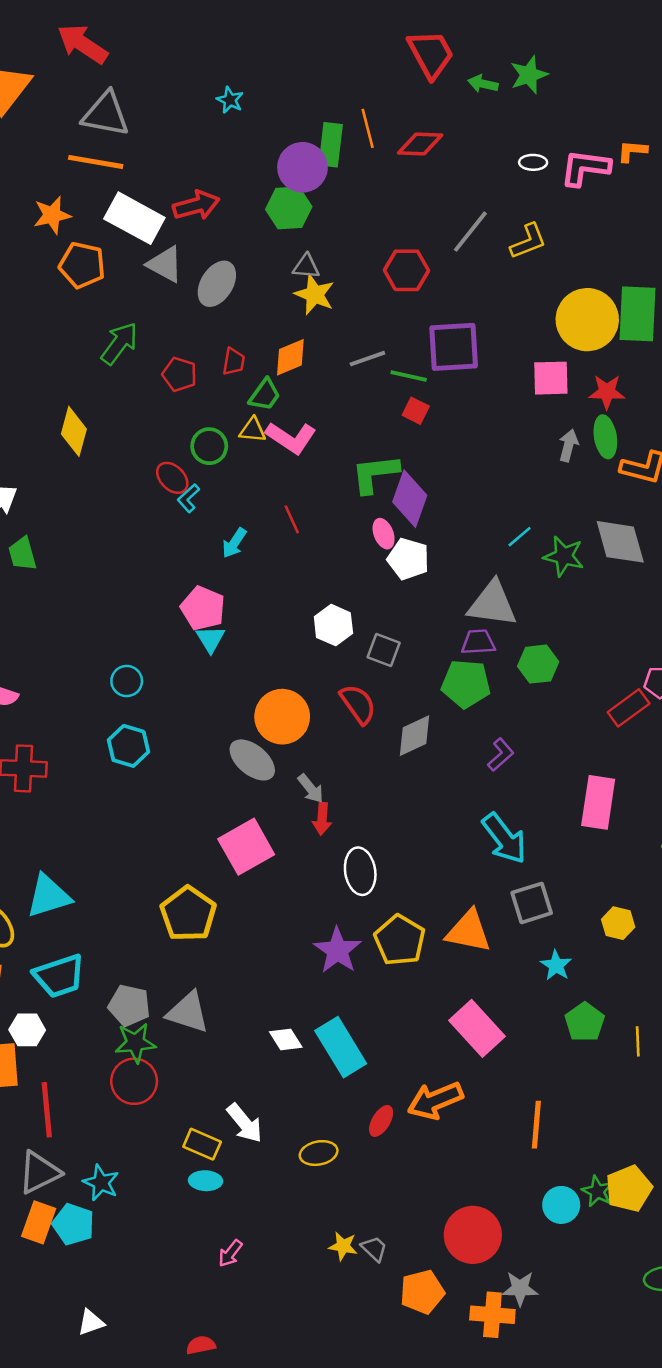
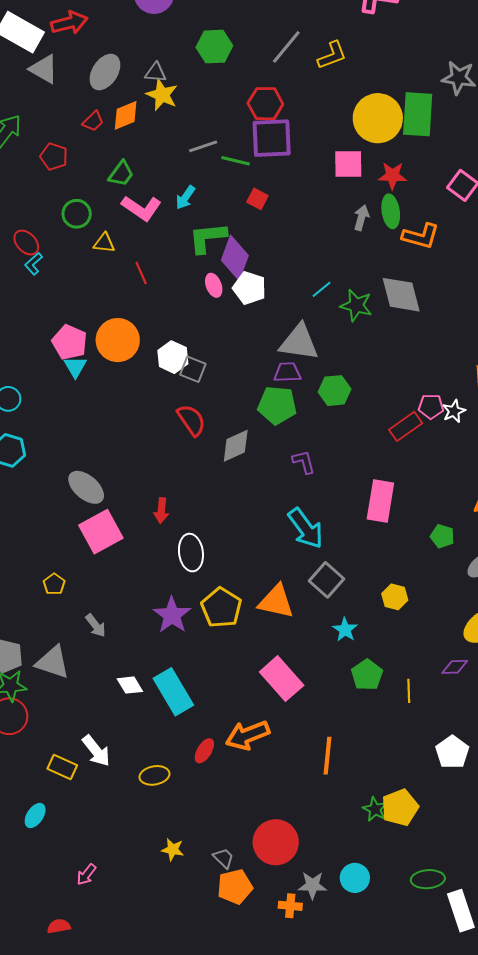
green hexagon: (289, 208) -> (214, 47), moved
red hexagon: (406, 270) -> (265, 104), moved
gray ellipse: (217, 284) -> (105, 72), moved
orange diamond: (290, 357) -> (126, 115), moved
red trapezoid: (234, 362) -> (93, 121), moved, turned 35
red square: (416, 411) -> (257, 199), moved
yellow triangle: (253, 430) -> (104, 243), moved
red ellipse: (172, 478) -> (26, 243), moved
cyan L-shape: (188, 498) -> (34, 264), moved
cyan arrow: (234, 543) -> (185, 197), moved
white pentagon: (408, 559) -> (249, 288), moved
gray square: (384, 650) -> (193, 369), moved
orange circle: (282, 717) -> (118, 340), moved
purple L-shape: (501, 755) -> (304, 462), turned -64
gray ellipse: (252, 760) -> (86, 487), moved
gray arrow: (311, 789) -> (96, 625), moved
gray square: (532, 903) -> (326, 580), turned -32
yellow pentagon: (188, 914) -> (54, 584), size x0.5
cyan ellipse: (206, 1181) -> (35, 816), moved, turned -60
cyan circle: (561, 1205) -> (355, 878), moved
gray trapezoid: (374, 1249) -> (223, 858), moved
pink arrow: (230, 1253) -> (86, 875), moved
orange cross: (492, 1315) -> (290, 906), size x0.7

